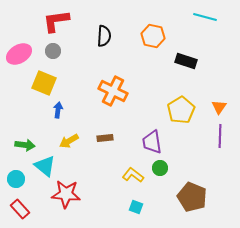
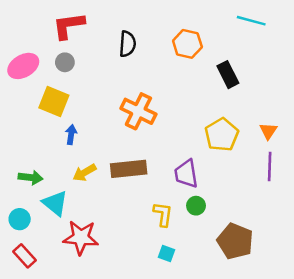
black rectangle: (186, 61) -> (228, 75), turned 45
brown rectangle: (105, 138) -> (129, 169), size x1.8
yellow L-shape: (133, 175) -> (163, 214), turned 60

